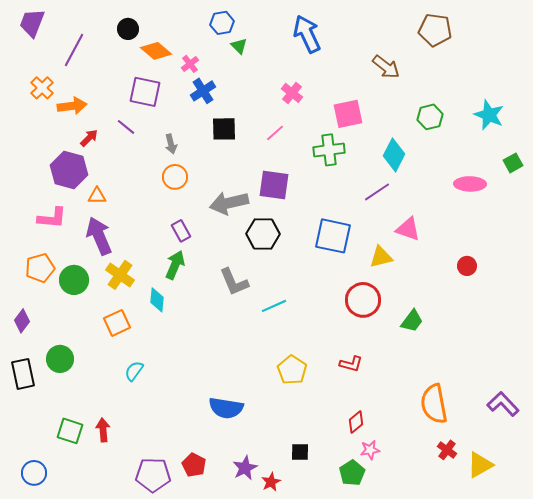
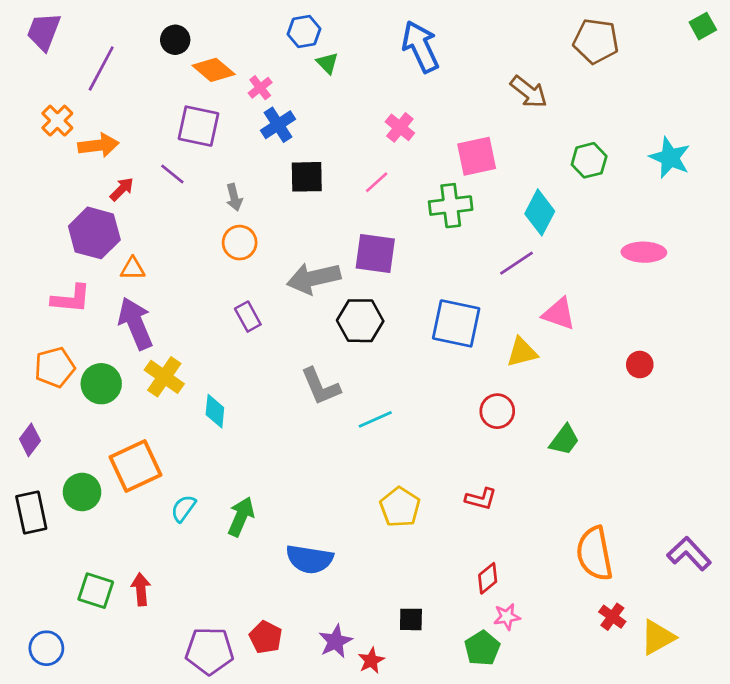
green square: (513, 163) -> (703, 26), moved
green arrow: (175, 265) -> (241, 517), moved
red circle: (363, 300) -> (497, 411), size x0.7
orange square: (117, 323) -> (135, 466), moved, size x1.4

